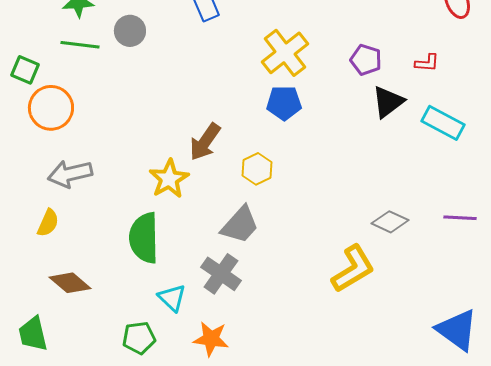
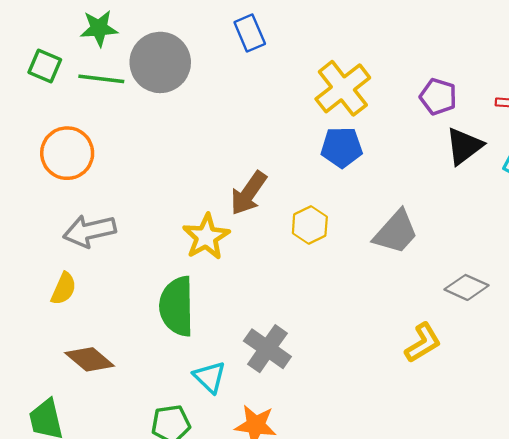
gray circle: (130, 31) -> (160, 62), size x1.6
green square: (25, 70) -> (45, 66), moved
gray trapezoid: (240, 225) -> (396, 232), moved
yellow L-shape: (353, 269) -> (423, 343), size x0.7

